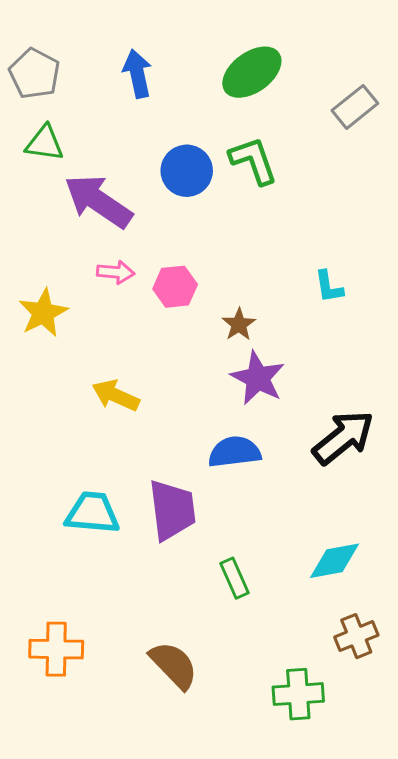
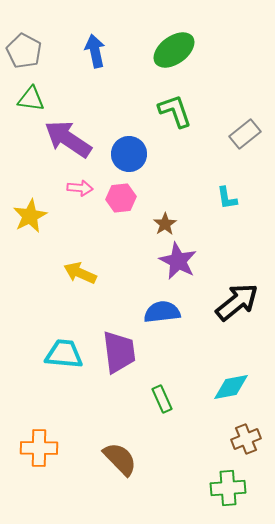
gray rectangle: (355, 107) -> (245, 134), moved
blue circle: (187, 171) -> (129, 154), moved
green cross: (298, 694) -> (228, 488), moved

